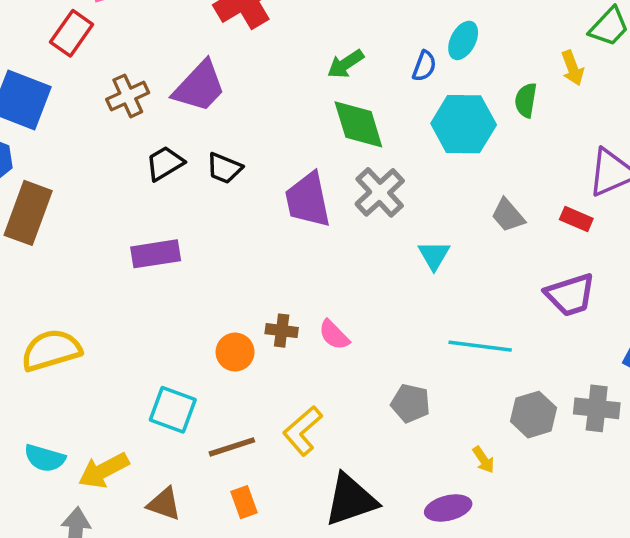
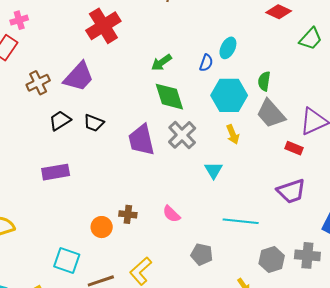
yellow arrow: (573, 68) -> (233, 134), moved
gray trapezoid: (508, 215) -> (271, 114), moved, size x1.5
pink semicircle: (334, 335) -> (171, 214), moved

